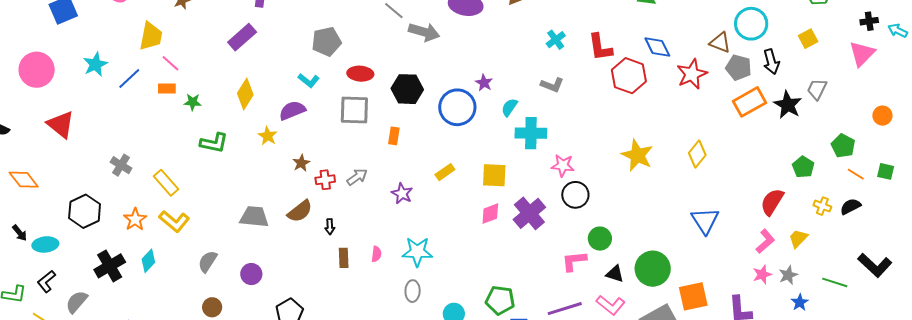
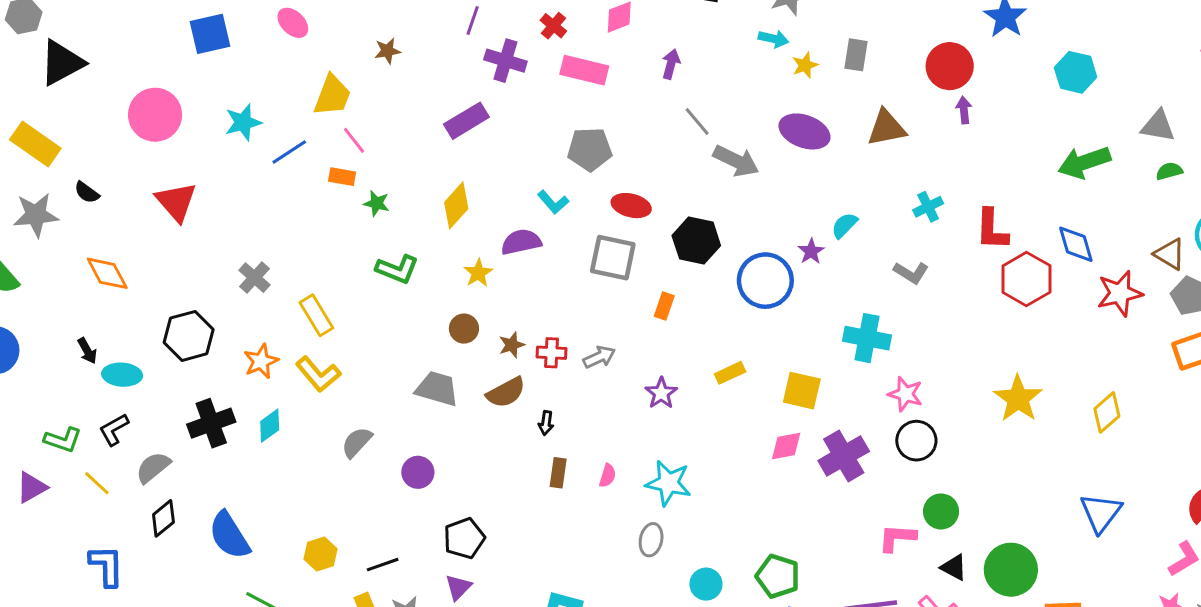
cyan semicircle: (509, 107) -> (844, 225), moved
brown star: (301, 163) -> (512, 345), moved
brown circle: (212, 307) -> (464, 329), moved

